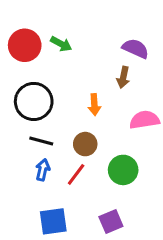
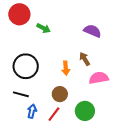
red circle: (25, 45) -> (19, 14), moved
brown arrow: (123, 77) -> (85, 59), moved, turned 136
black line: (41, 141) -> (21, 94), moved

